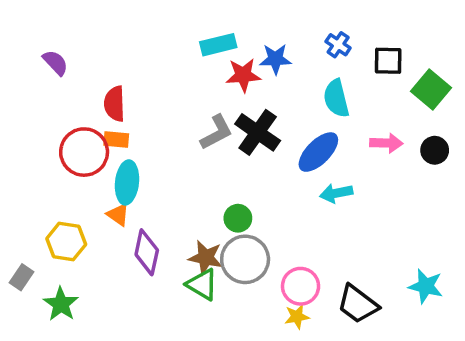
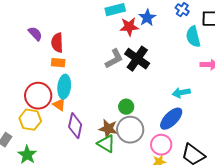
blue star: (275, 59) -> (147, 18), turned -30
purple semicircle: (55, 63) -> (35, 34), moved
cyan semicircle: (336, 98) -> (193, 37), moved
red circle: (84, 152) -> (38, 96), moved
blue ellipse: (318, 152) -> (171, 119), moved

